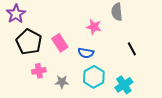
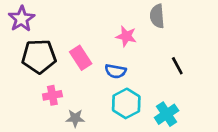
black pentagon: (29, 42) -> (39, 56), turned -30
gray star: (62, 82) -> (75, 118), moved

